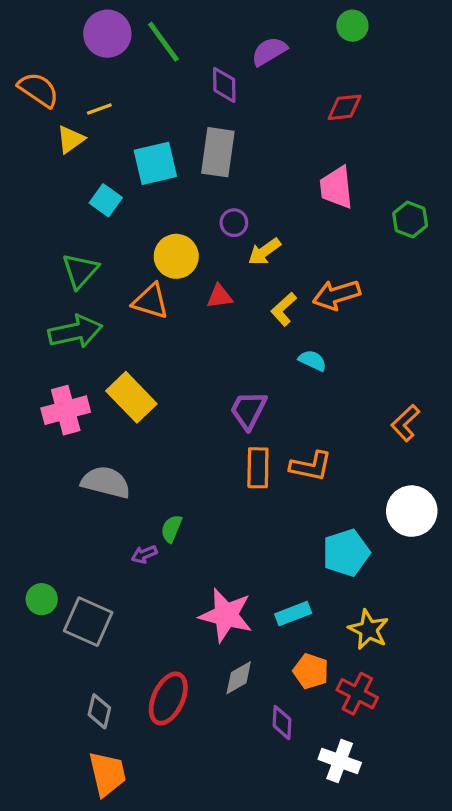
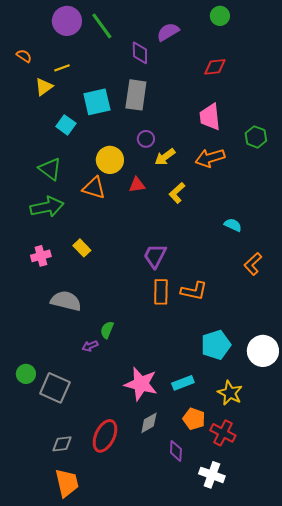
orange semicircle: (38, 90) -> (24, 56), size x0.6
green triangle: (80, 271) -> (50, 169), turned -35
orange arrow: (336, 295) -> (210, 158), moved
cyan semicircle: (312, 360) -> (233, 225), moved
yellow rectangle: (131, 397) -> (82, 248), size x0.6
pink cross: (66, 410) -> (41, 256), size x0.7
white circle: (412, 511) -> (263, 351), moved
gray diamond: (99, 711) -> (62, 444), turned 70

